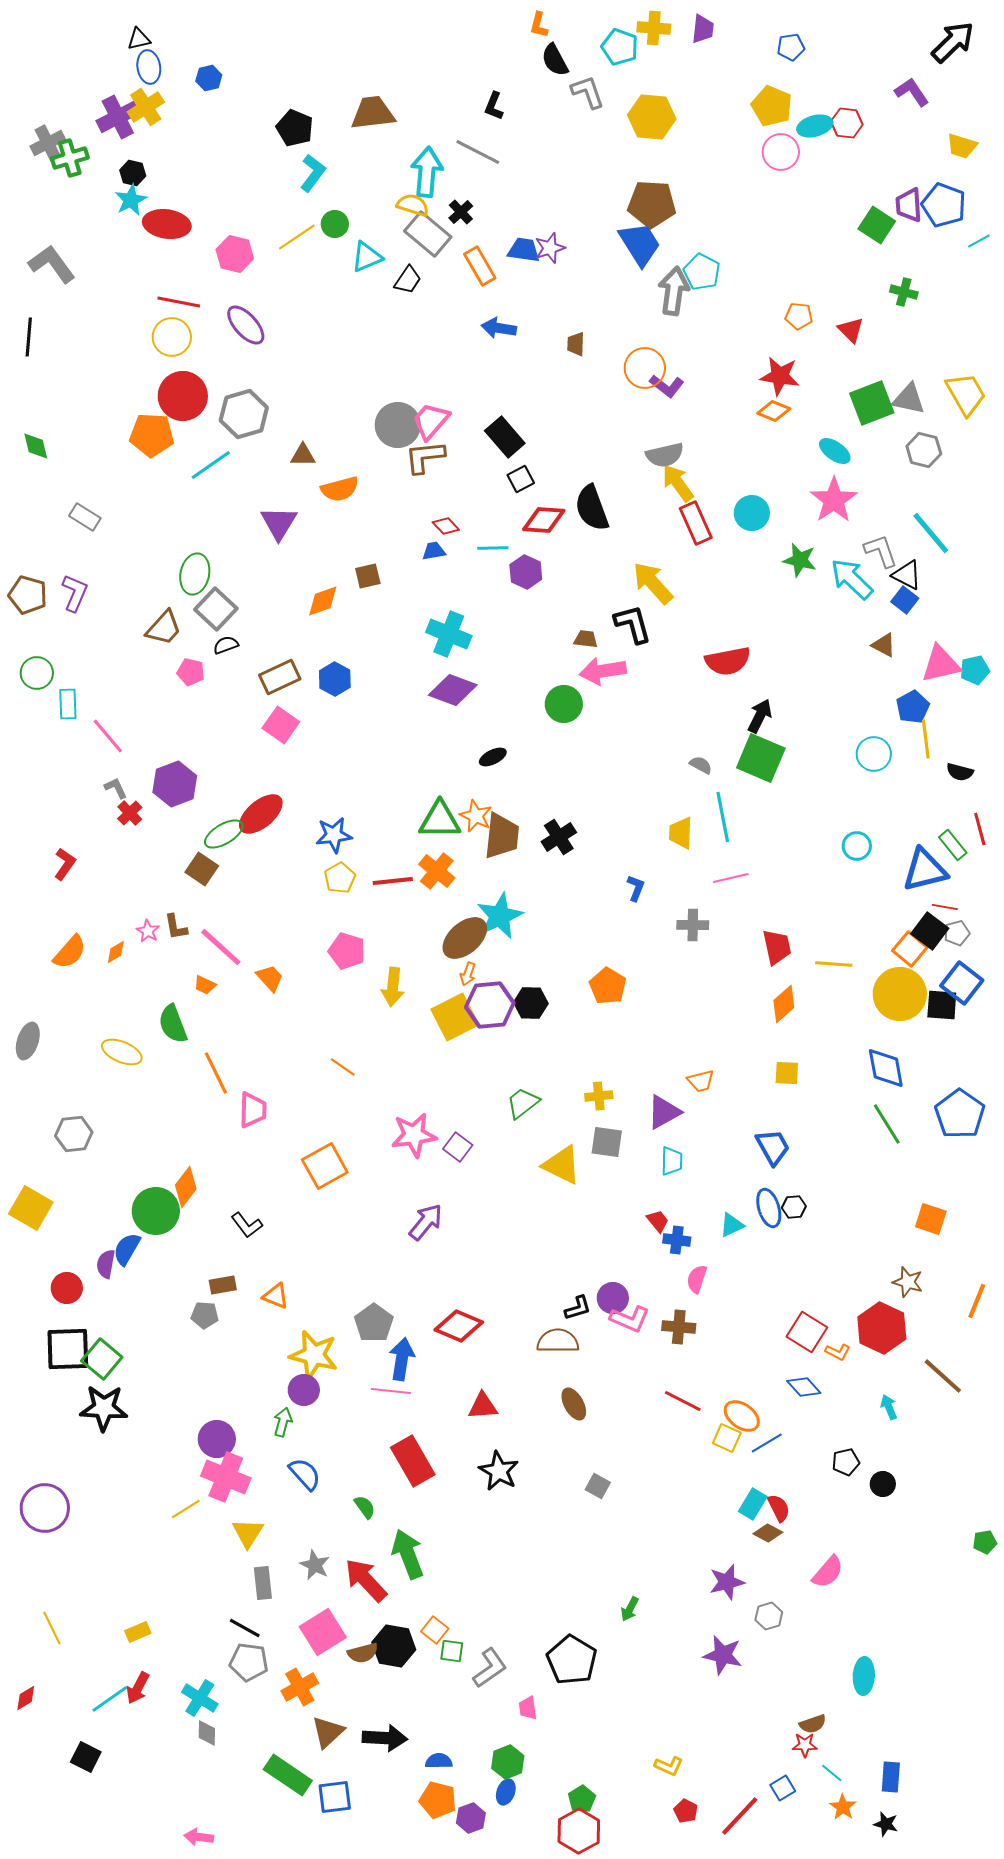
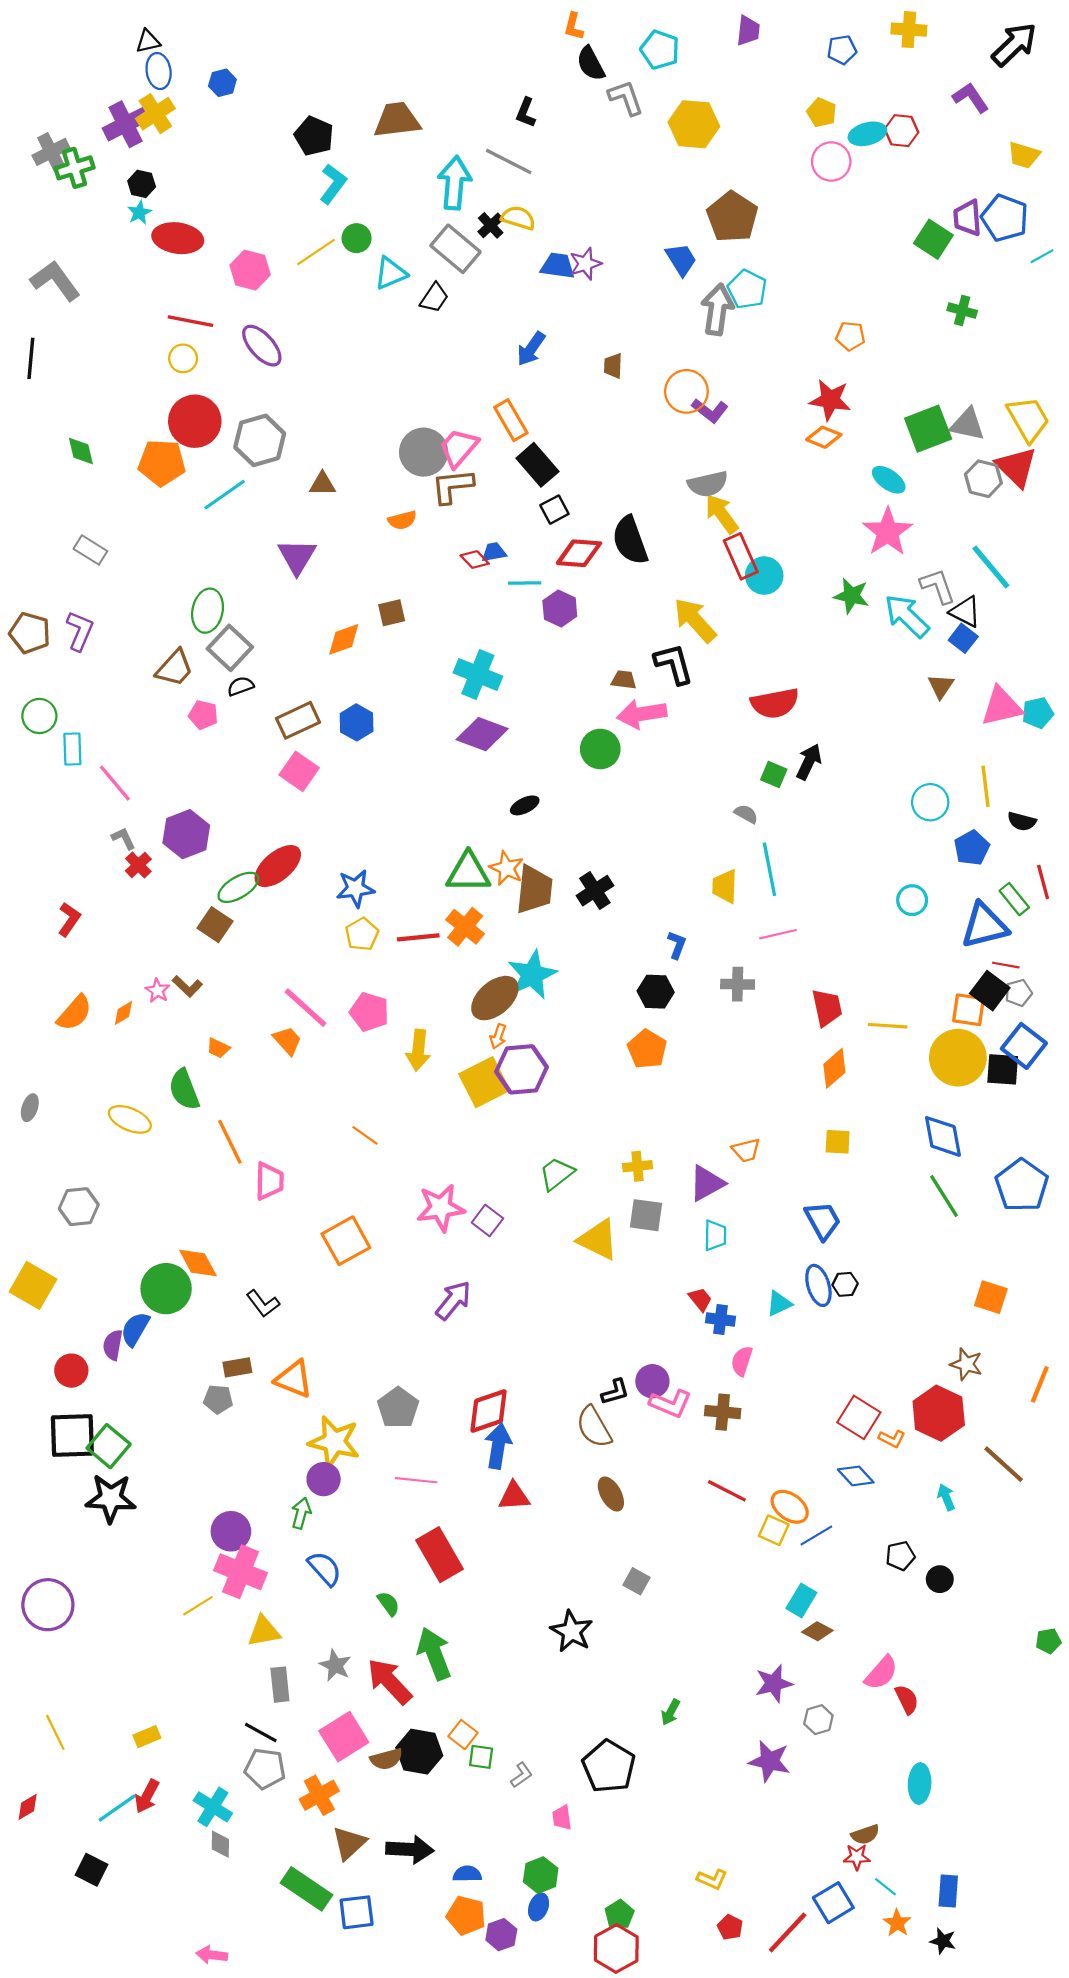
yellow cross: (654, 28) -> (909, 30), moved
yellow pentagon: (772, 106) -> (822, 113), size x0.7
cyan star: (131, 200) -> (139, 213), size x0.7
brown pentagon: (652, 204) -> (732, 217), moved, turned 30
yellow semicircle: (413, 205) -> (518, 218), moved
blue trapezoid: (640, 244) -> (681, 259), size x0.7
orange rectangle: (480, 266) -> (511, 420), moved
blue arrow: (499, 328) -> (531, 349), turned -64
red triangle: (851, 330) -> (1016, 467), moved, size x1.5
yellow circle: (172, 337) -> (183, 358), size x0.7
green diamond: (36, 446) -> (81, 451), moved
orange semicircle: (340, 489) -> (402, 520), moved, size x0.7
cyan circle: (752, 513) -> (764, 576), moved
blue trapezoid: (434, 551) -> (494, 552), moved
brown triangle: (884, 645) -> (941, 686), turned 36
blue pentagon: (913, 707) -> (972, 848), moved
green square: (761, 758) -> (774, 775), moved, size x0.5
brown L-shape: (176, 927) -> (187, 986), turned -36
pink line: (221, 947) -> (305, 1008), moved
orange square: (910, 949) -> (969, 1010), turned -32
black hexagon: (531, 1003) -> (656, 992), moved
gray ellipse: (28, 1041) -> (30, 1108), size x0.7
orange diamond: (186, 1187) -> (198, 1263), turned -66
orange triangle: (276, 1296) -> (294, 1379), size x1.4
red diamond: (459, 1326) -> (489, 1411), turned -42
brown semicircle: (558, 1341) -> (594, 1427), turned -120
blue arrow: (402, 1359) -> (498, 1446), moved
black star: (499, 1471) -> (572, 1631), moved
red semicircle: (779, 1508) -> (907, 1699), moved
yellow triangle: (248, 1533) -> (264, 1631), turned 48
gray L-shape: (490, 1668) -> (522, 1775), size x0.6
blue square: (783, 1788) -> (833, 1903), size x1.5

